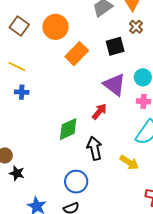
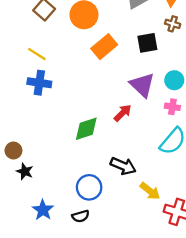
brown cross: (136, 27) -> (173, 24), turned -32
blue cross: (22, 92) -> (39, 83), size x1.5
black arrow: (95, 148) -> (123, 166), moved, turned 120
yellow arrow: (129, 162) -> (150, 191), moved

